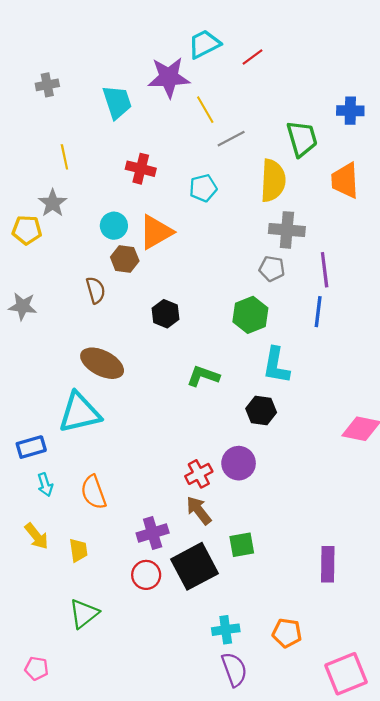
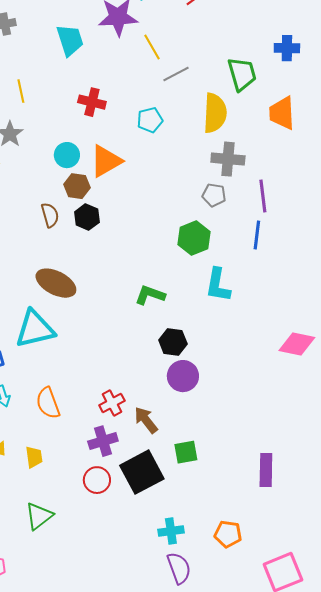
black hexagon: (165, 314) -> (87, 217), moved
black hexagon: (261, 410) -> (173, 342), moved
red cross: (199, 474) -> (112, 403), moved

